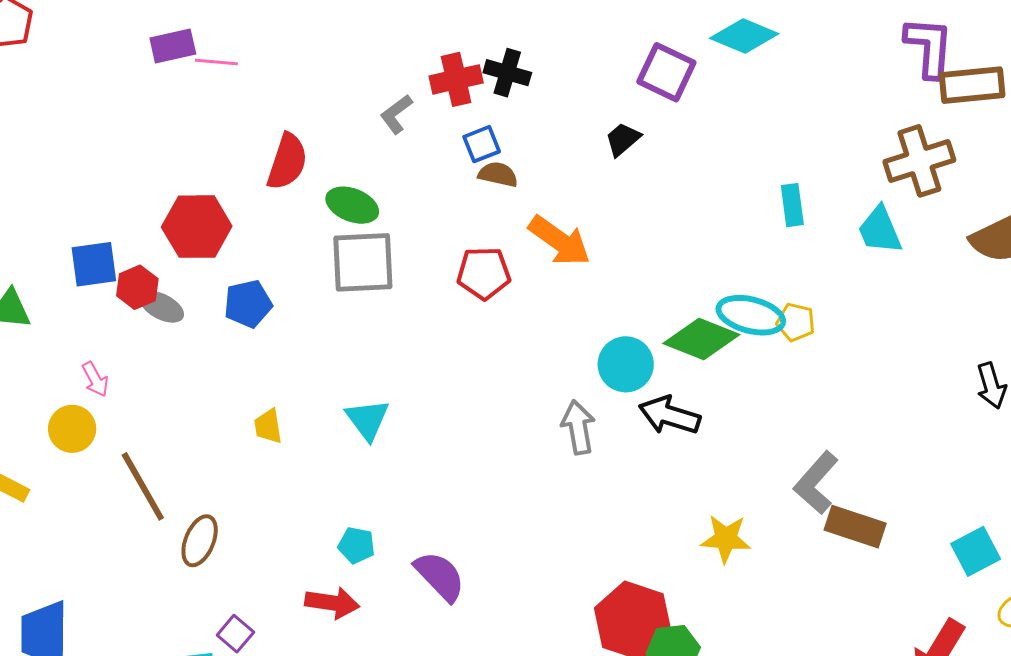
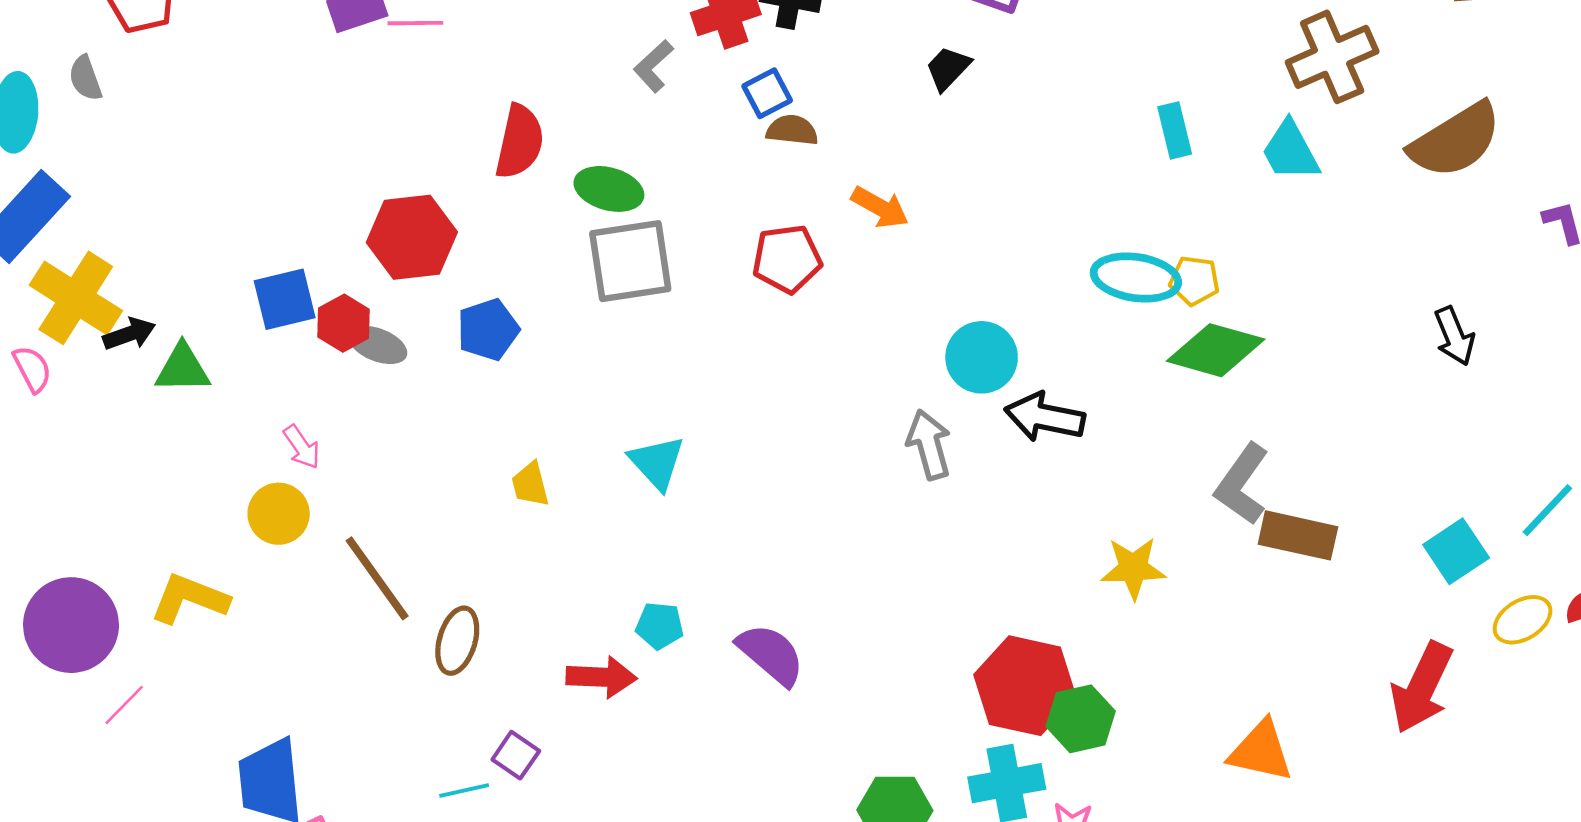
orange arrow: (559, 241) -> (880, 207), size x0.7
green diamond: (701, 339) -> (1216, 350), moved
red arrow: (332, 603) -> (602, 677), moved

